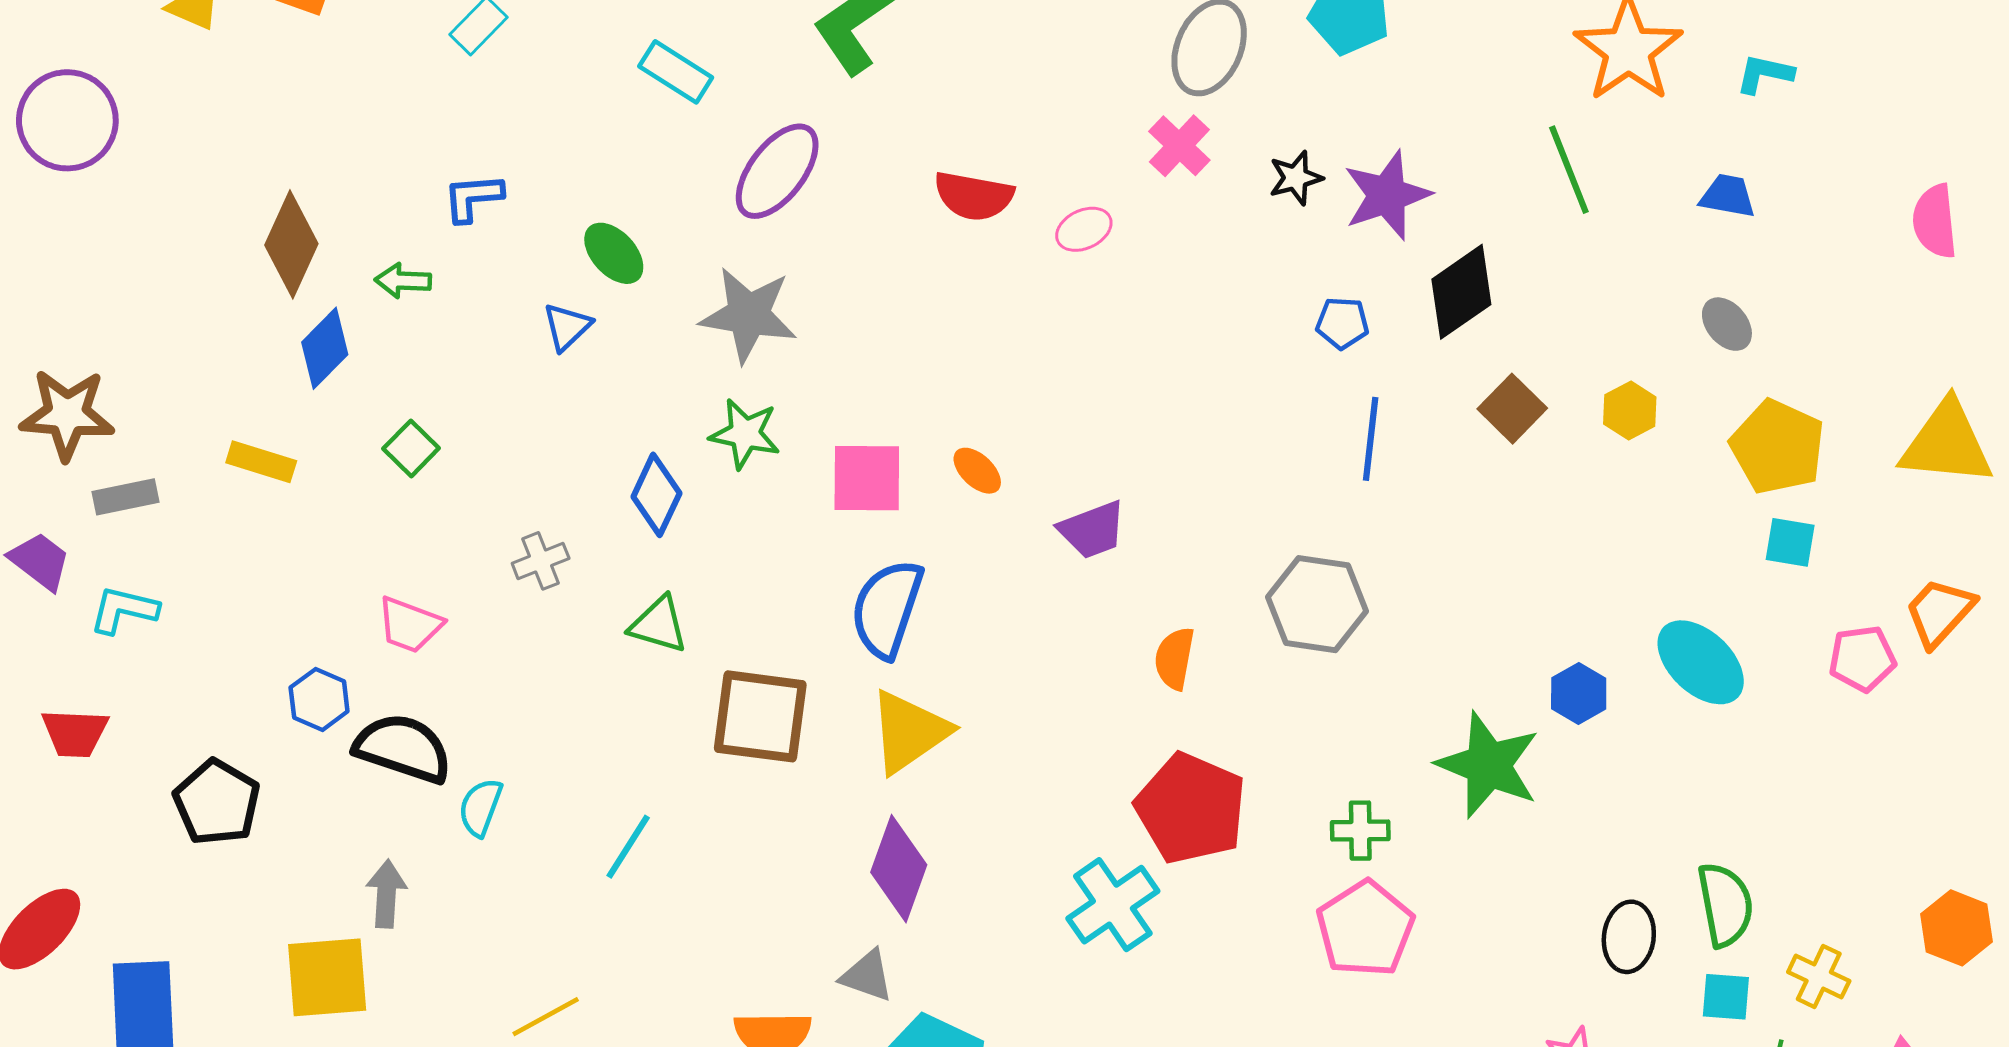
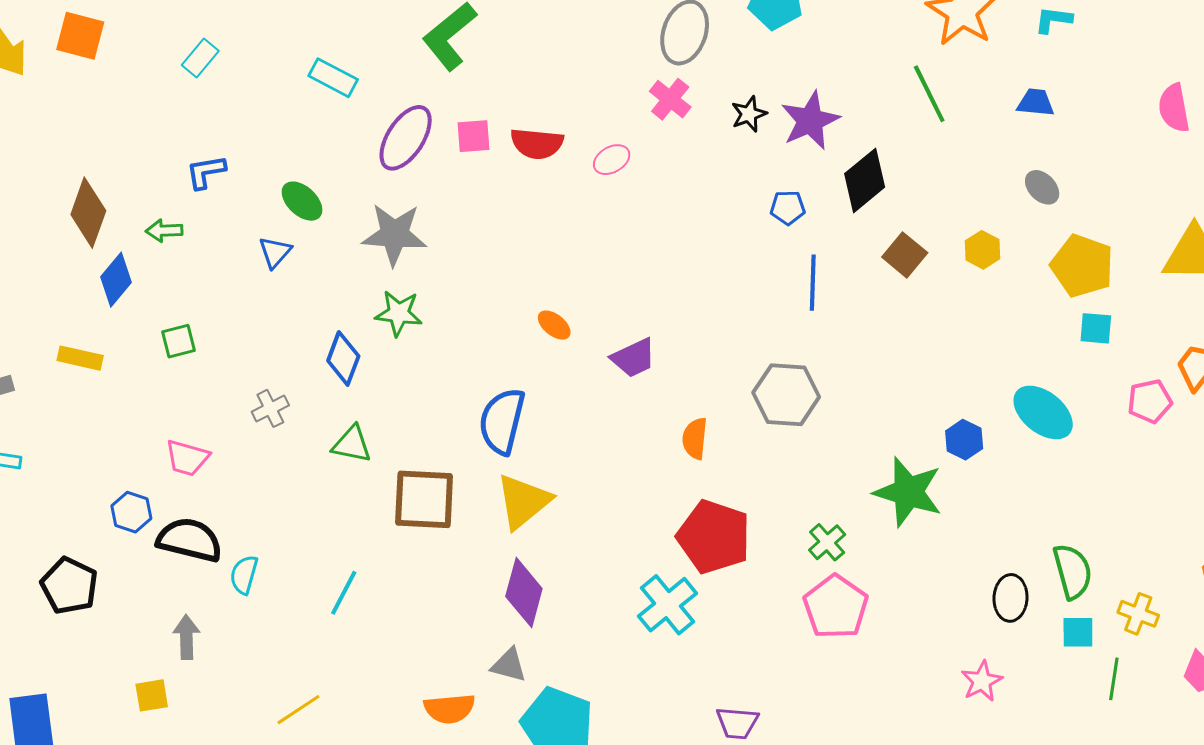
green square: (411, 448) -> (179, 341), turned 36
pink square: (867, 478) -> (474, 136), moved, size x0.7
green cross: (1360, 831) -> (827, 542), turned -36
yellow square: (327, 977) -> (152, 695), size x0.6

